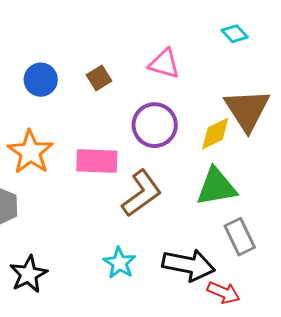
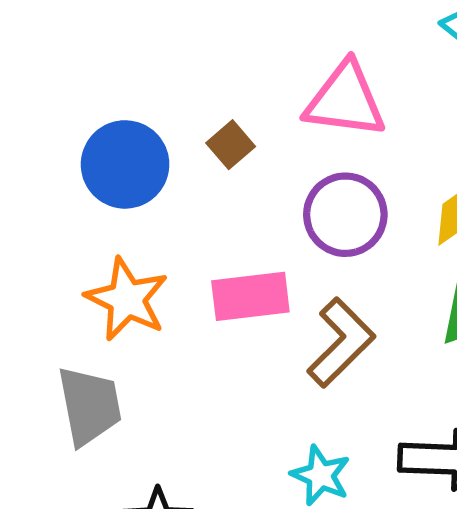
pink triangle: (164, 64) -> (345, 100), size x1.4
blue circle: (41, 80) -> (125, 164), size x1.4

